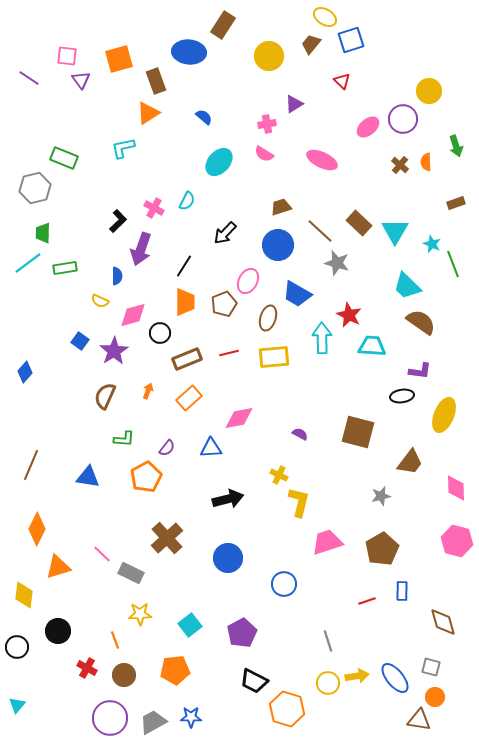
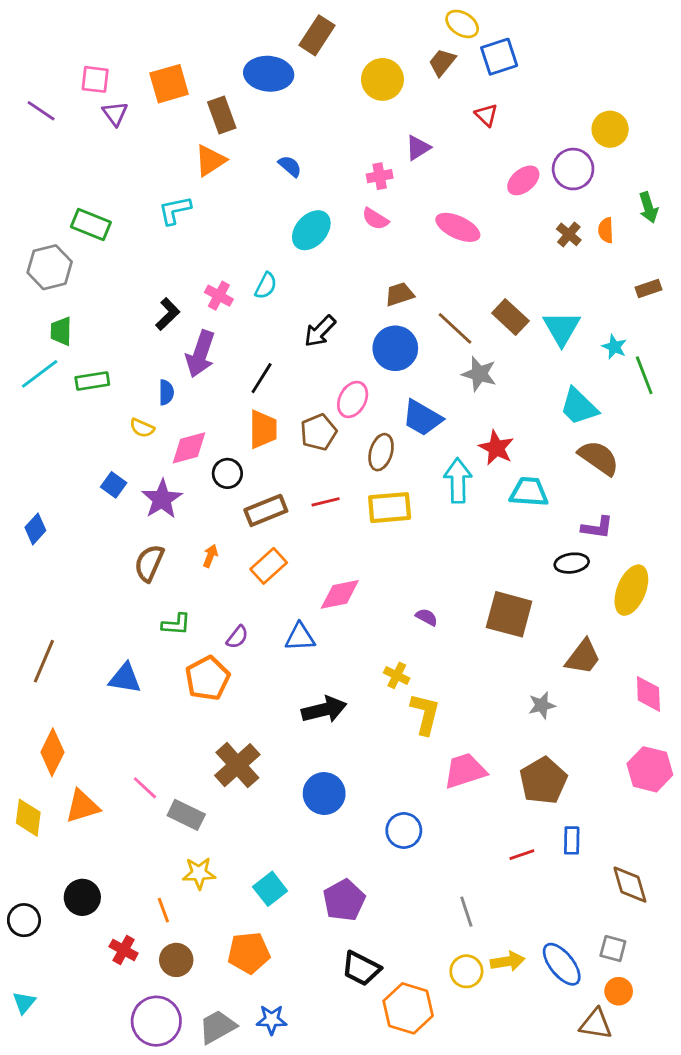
yellow diamond: (24, 595) -> (28, 818), moved

